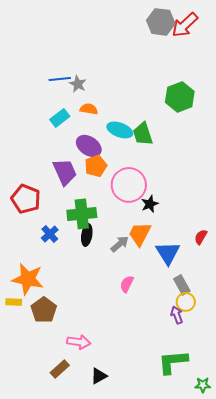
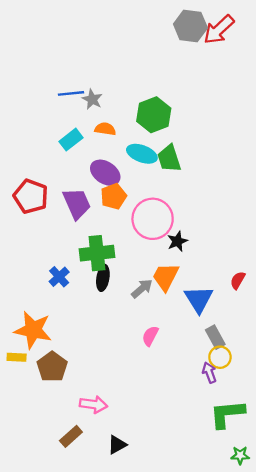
green hexagon: (180, 97) -> (154, 115), moved
red pentagon: (26, 199) -> (31, 196), moved
green L-shape: (173, 362) -> (227, 414), moved

